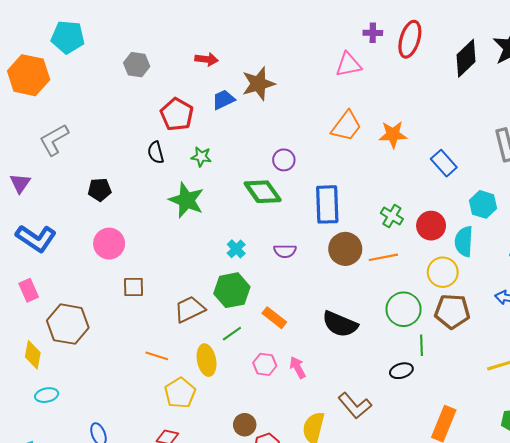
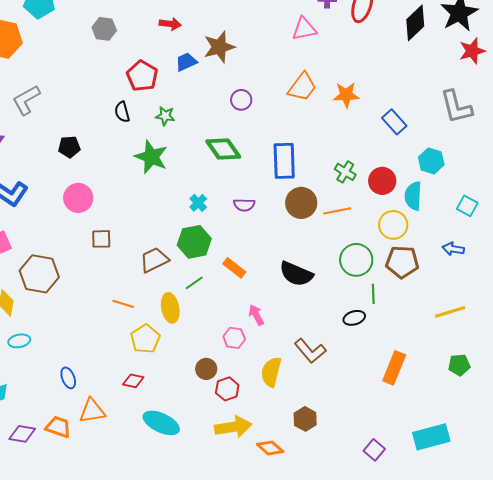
purple circle: (284, 160) -> (241, 100), moved
pink hexagon: (265, 364) -> (234, 338), moved

